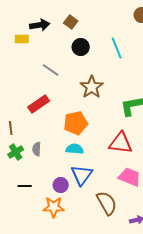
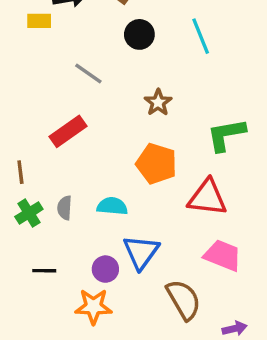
brown star: (92, 87) -> (158, 102), size x0.7
orange pentagon: (76, 123) -> (156, 164), moved, turned 30
cyan semicircle: (75, 149) -> (112, 206), moved

